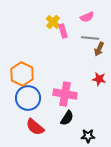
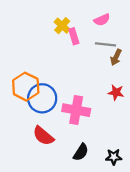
blue circle: (28, 98) -> (42, 98), moved
black semicircle: (67, 118) -> (81, 152), moved
red semicircle: (35, 127) -> (43, 136), moved
black star: (88, 136) -> (114, 157), moved

